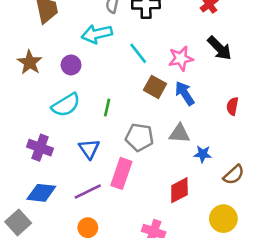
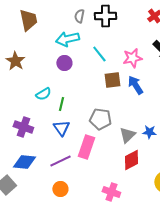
purple circle: (71, 65) -> (64, 63), moved
brown square: (155, 87) -> (112, 80), turned -36
cyan semicircle: (66, 105) -> (43, 94), size x0.7
green line: (107, 108) -> (61, 104), moved
gray triangle: (179, 133) -> (127, 135), moved, turned -48

